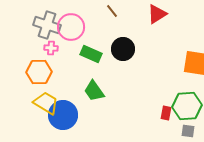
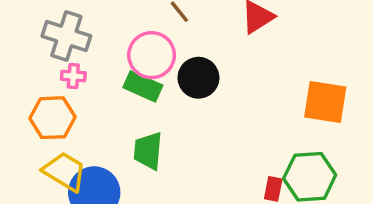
pink circle: (71, 27) -> (152, 55), moved
green trapezoid: (94, 91) -> (148, 151), turned 40

